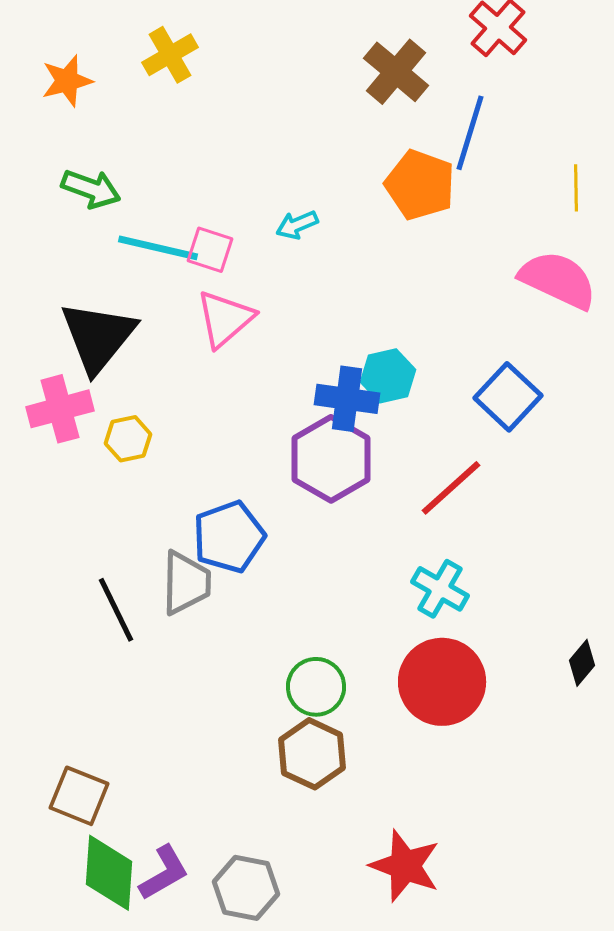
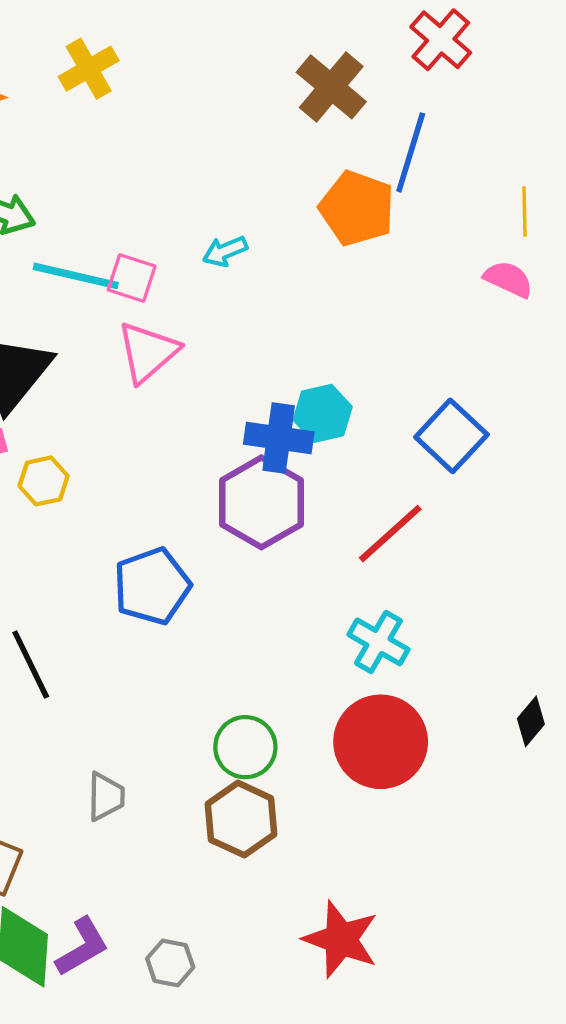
pink semicircle: (558, 280) -> (508, 279), moved, size x0.6
gray trapezoid: (186, 583) -> (106, 797), moved, size x0.7
gray hexagon: (246, 888) -> (170, 963), size x0.7

